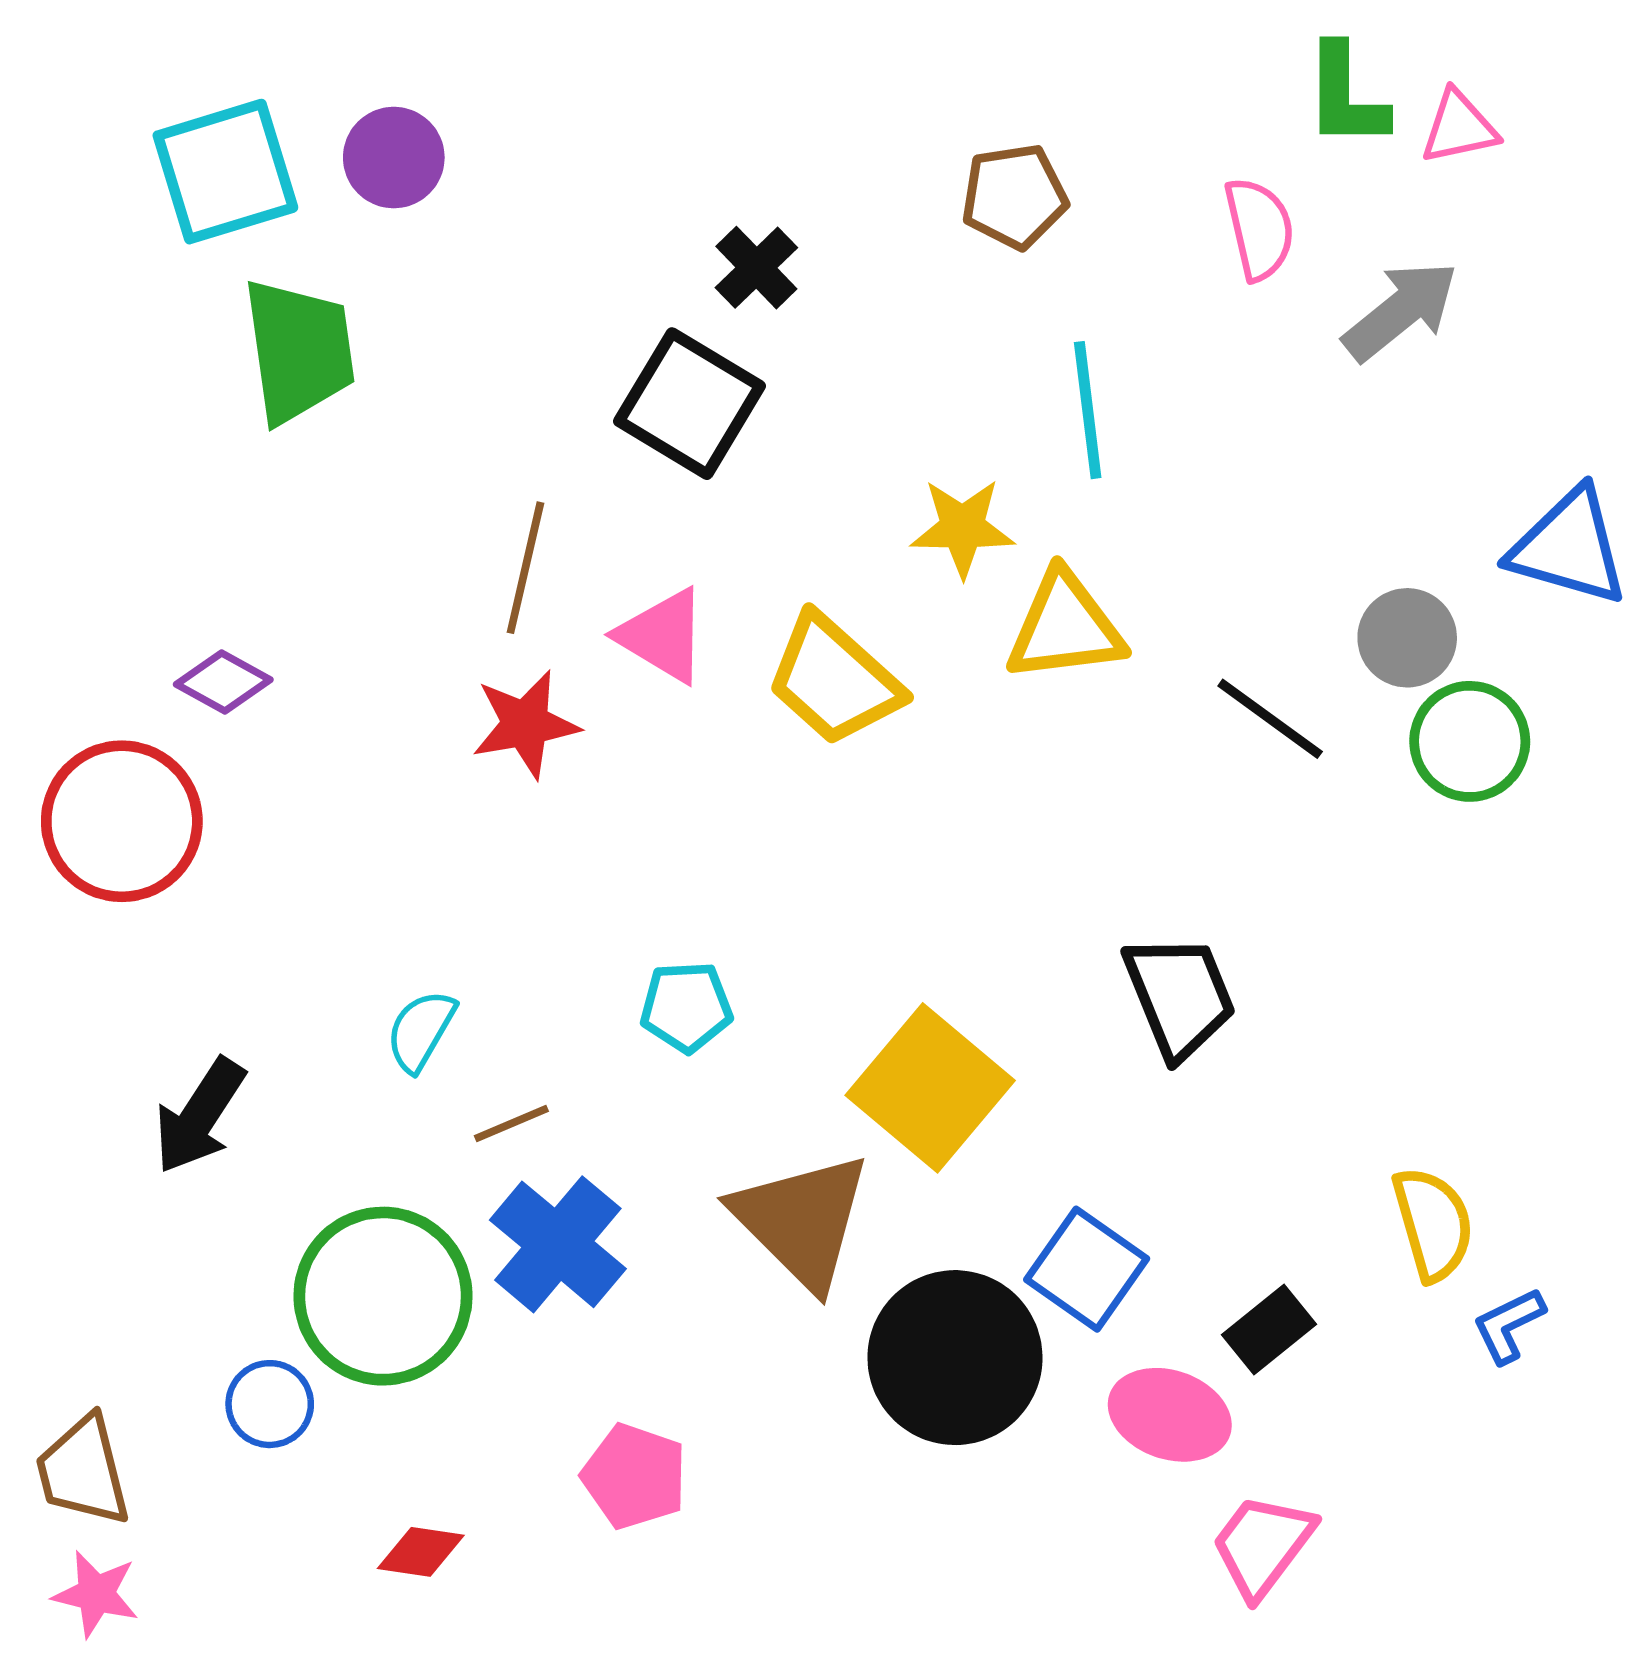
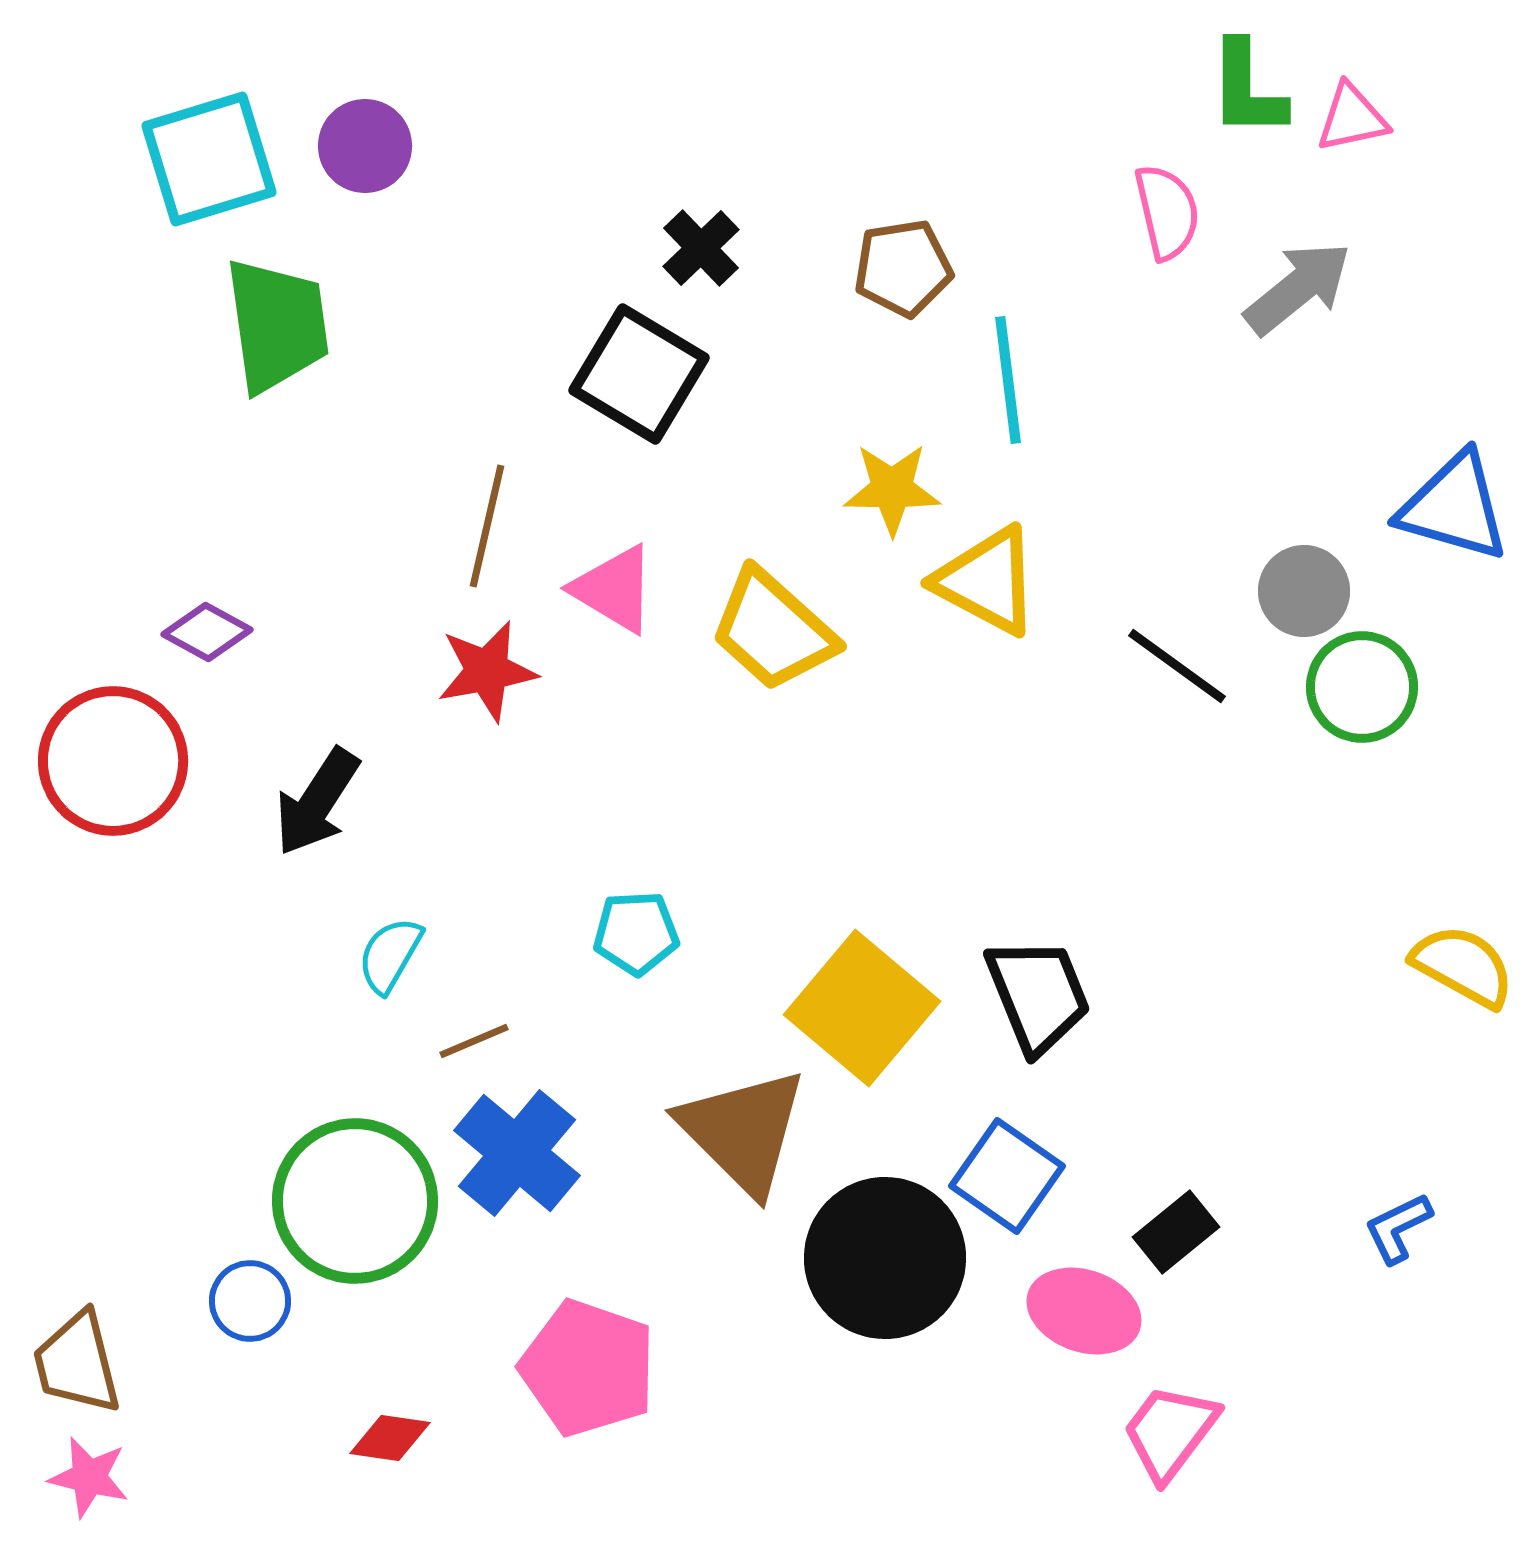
brown pentagon: (1014, 196) -> (903, 268), moved
yellow triangle: (1065, 627) -> (987, 581), turned 35
black trapezoid: (1179, 996) -> (1038, 995), moved
black arrow: (200, 1116) -> (317, 802), moved
yellow semicircle: (1433, 1224) -> (1463, 966), moved, turned -45
pink pentagon: (634, 1476) -> (588, 1368), size x1.4

